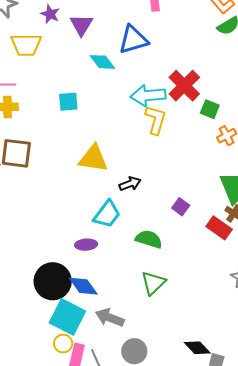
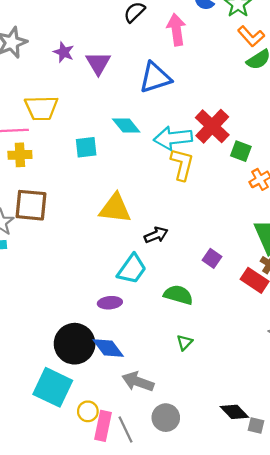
yellow trapezoid: (26, 45) -> (41, 108), moved
cyan diamond: (102, 62) -> (126, 125), moved
green triangle: (153, 283) -> (185, 342), size x0.6
cyan square: (67, 317) -> (53, 387), moved

